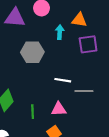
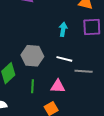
cyan arrow: (60, 32) -> (63, 29), moved
gray hexagon: (32, 52) -> (32, 56), moved

